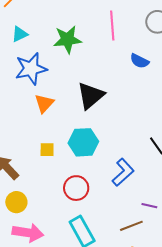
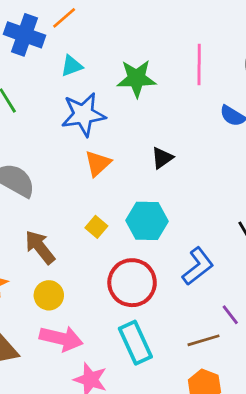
black triangle: (91, 96) -> (162, 158), size x0.6
yellow square: (47, 150) -> (96, 227), turned 35
red circle: (76, 188) -> (132, 283), size x1.4
purple line: (149, 206) -> (230, 315), turned 35

